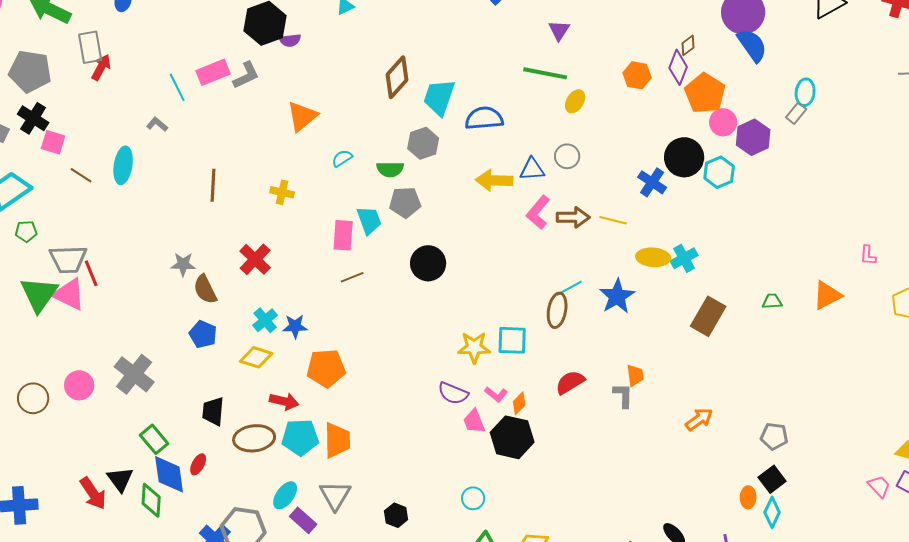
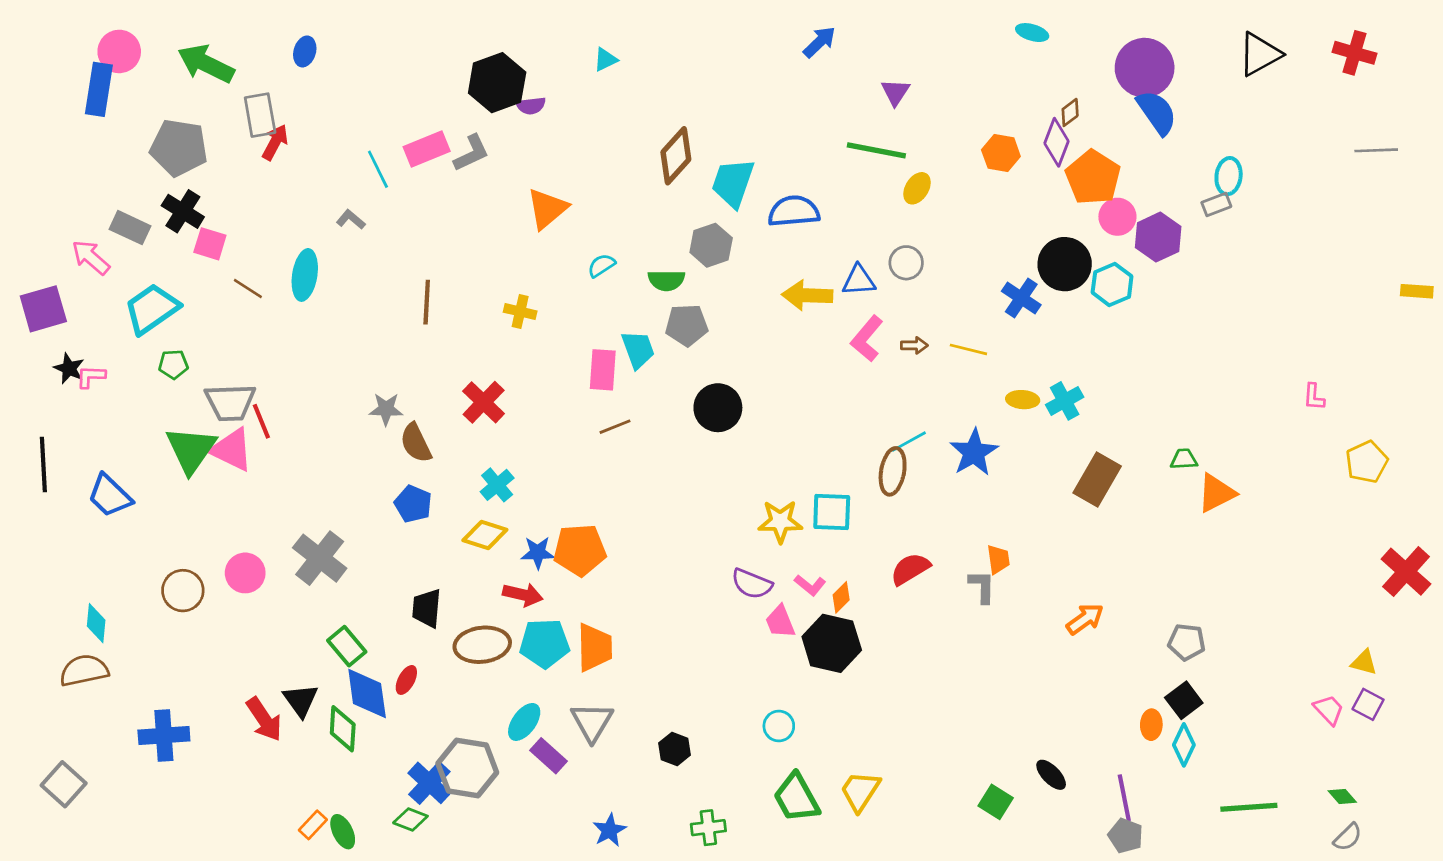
gray rectangle: (796, 113) -> (1216, 205), turned 30
brown arrow: (573, 217) -> (914, 345), size x0.6
yellow ellipse: (653, 257) -> (1023, 400), size x0.7
orange triangle: (827, 295) -> (1216, 493), moved
blue star: (295, 326) -> (538, 553), moved

